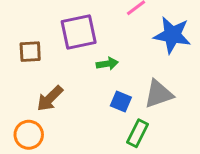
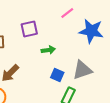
purple square: (79, 32) -> (29, 29), size x0.7

